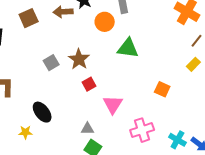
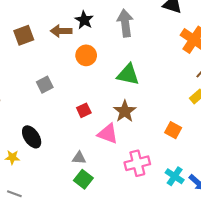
orange circle: (105, 22) -> (86, 55), moved
brown star: (79, 59) -> (125, 111), moved
orange square: (162, 89) -> (173, 130), moved
pink triangle: (113, 104) -> (108, 134), turned -45

